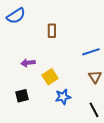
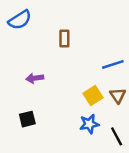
yellow square: (50, 77) -> (93, 95), moved
blue star: (63, 97) -> (89, 124), moved

